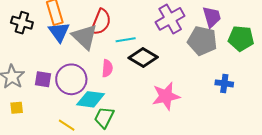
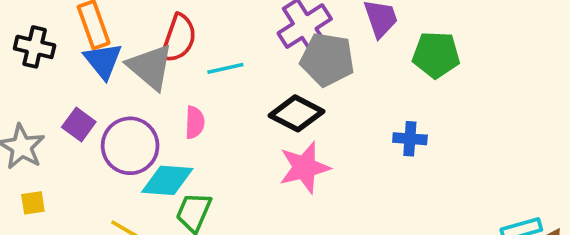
gray pentagon: (202, 41) -> (327, 59), moved
black diamond: (143, 57) -> (297, 113), moved
purple square: (43, 79) -> (79, 125), moved, turned 30

